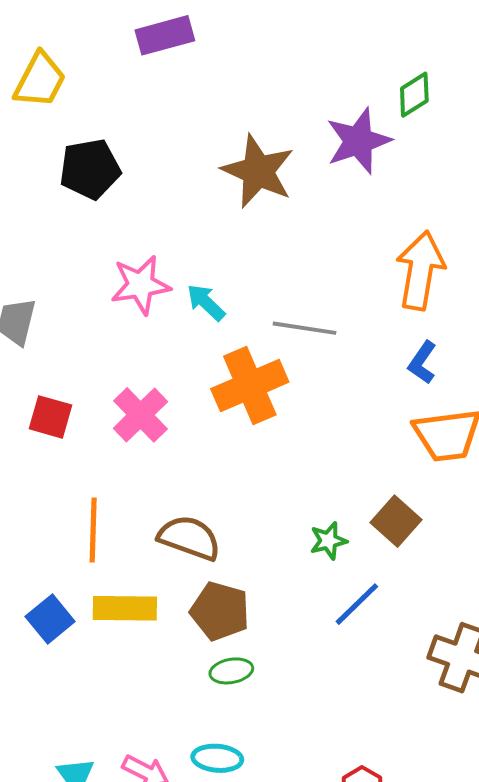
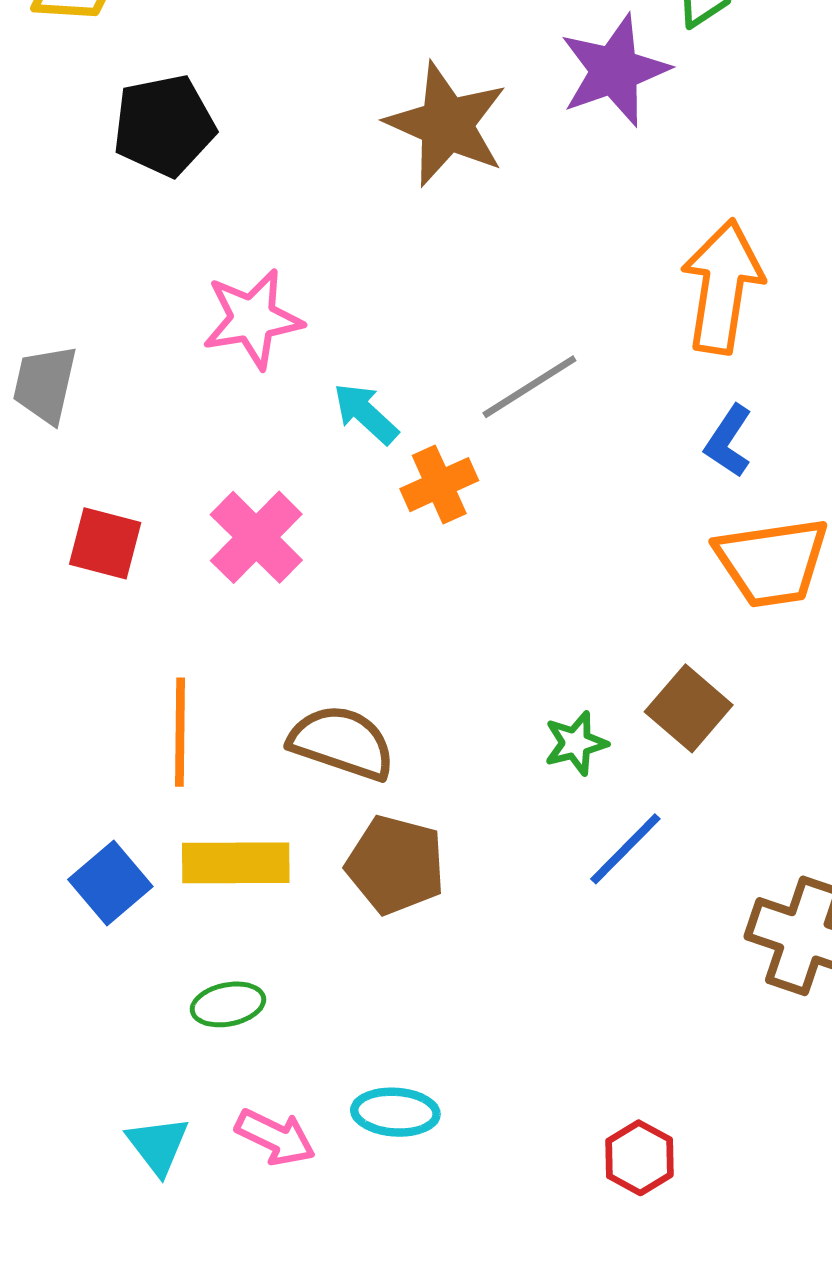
cyan arrow: (206, 302) -> (366, 414), moved
gray line: (305, 328) -> (529, 387), turned -40
orange cross: (250, 385) -> (439, 485), size x0.6
green ellipse: (231, 671) -> (228, 1004), moved

